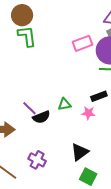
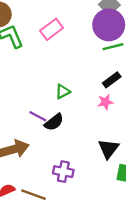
pink rectangle: (83, 43) -> (52, 29), moved
green triangle: (64, 104) -> (63, 91), moved

